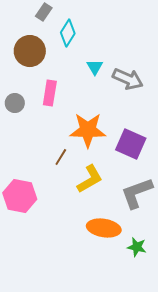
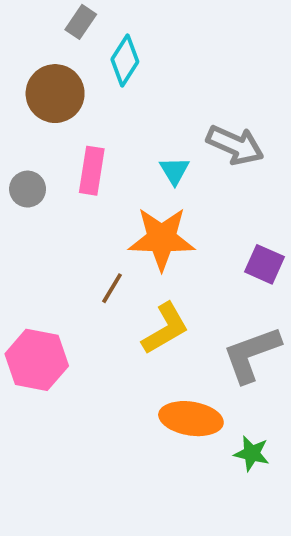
cyan triangle: (95, 67) -> (174, 171), moved
purple square: (131, 144) -> (264, 264), moved, size x0.7

